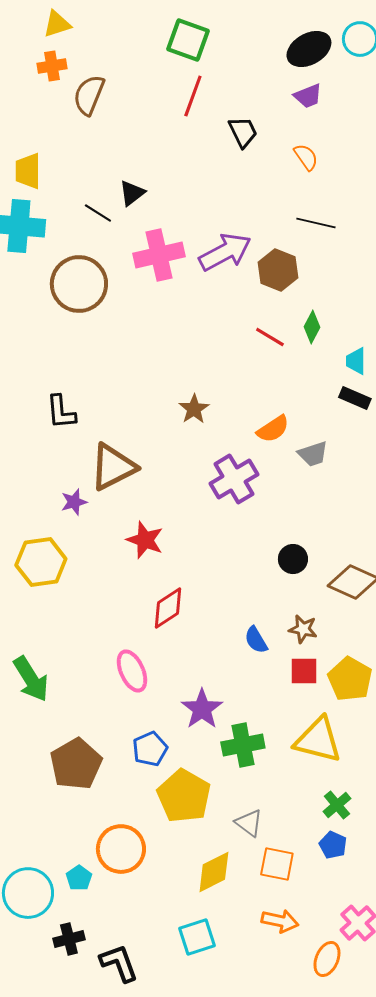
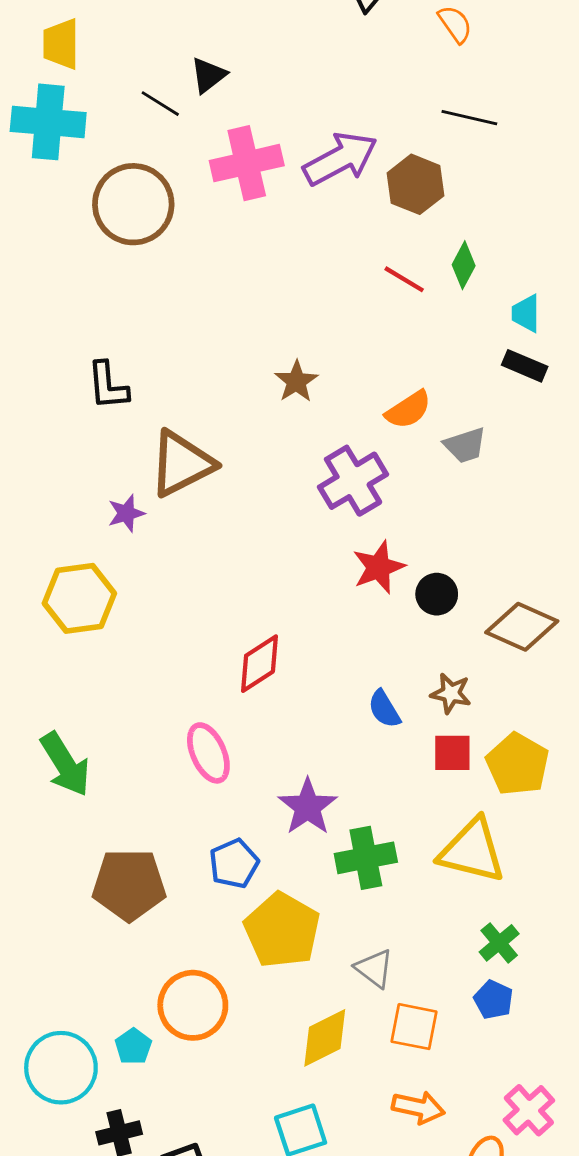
red star: (145, 540) -> (379, 567), moved, turned 30
brown pentagon: (76, 764) -> (129, 885), turned 30

